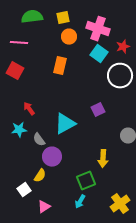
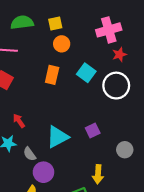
pink cross: (98, 29) -> (109, 30), moved, turned -35
cyan square: (99, 54) -> (86, 73), moved
purple square: (98, 110) -> (93, 130), moved

